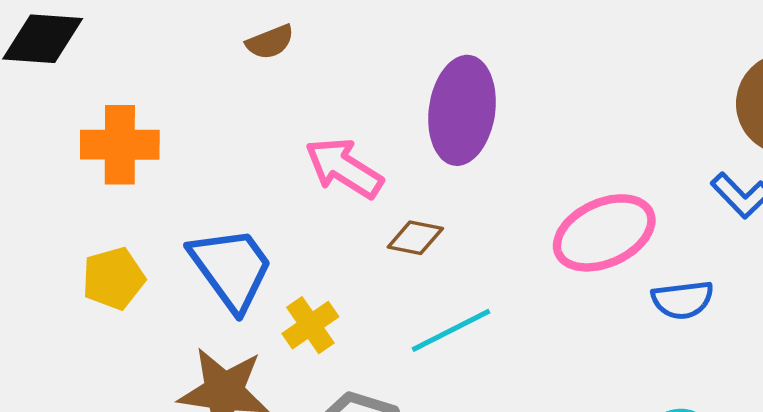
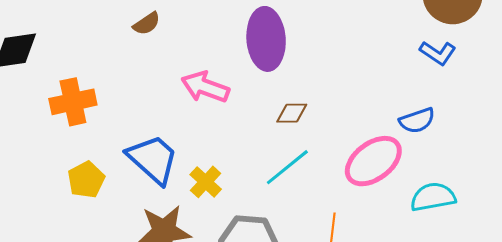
pink ellipse: (604, 233) -> (373, 161), moved
brown diamond: (415, 238) -> (292, 113), moved

